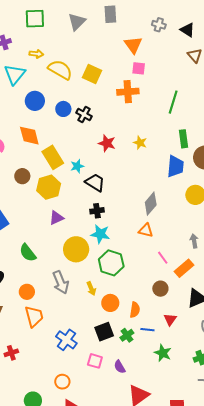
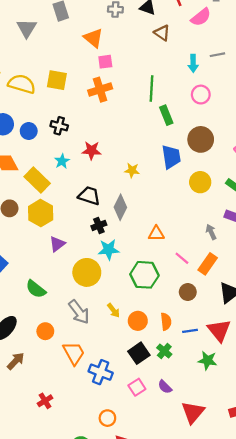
blue circle: (63, 109) -> (29, 131), moved
green rectangle: (183, 139) -> (166, 115), moved
yellow star: (140, 143) -> (132, 170), moved
cyan star: (77, 166) -> (62, 161), moved
gray diamond: (151, 204) -> (120, 207), moved
green hexagon: (111, 263) -> (144, 275), moved
orange trapezoid: (34, 316) -> (74, 353), moved
red triangle: (170, 319) -> (219, 330), moved, size x1.6
blue line: (147, 330) -> (190, 331), moved
pink square: (95, 361) -> (137, 387), turned -35

